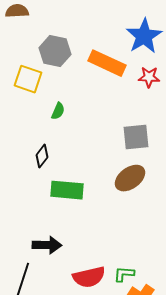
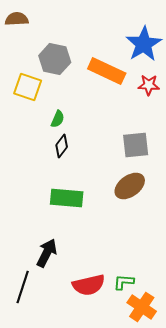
black diamond: (42, 156) -> (62, 146), moved
black arrow: (47, 245) -> (47, 253), turned -64

